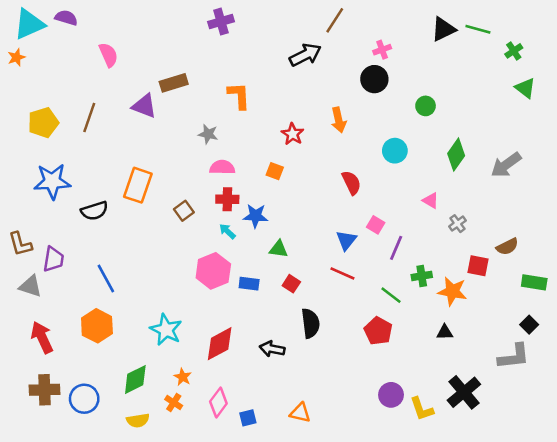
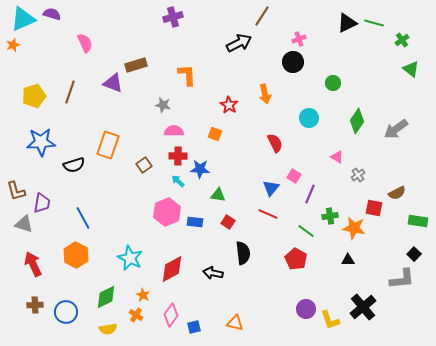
brown cross: (45, 390) -> (35, 305), size x0.7

